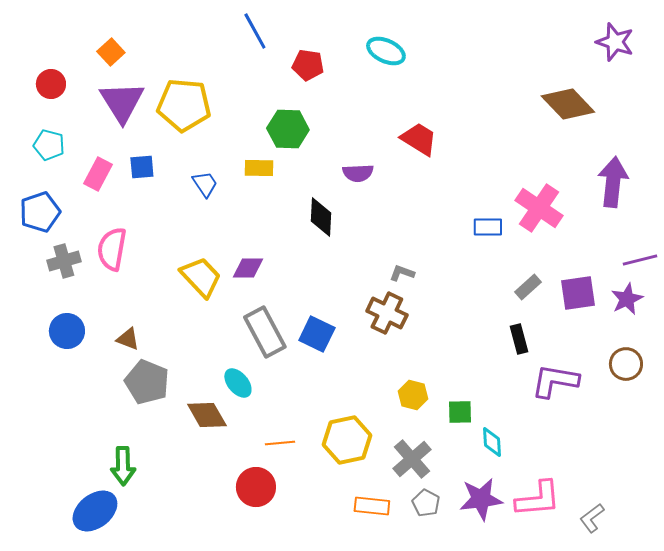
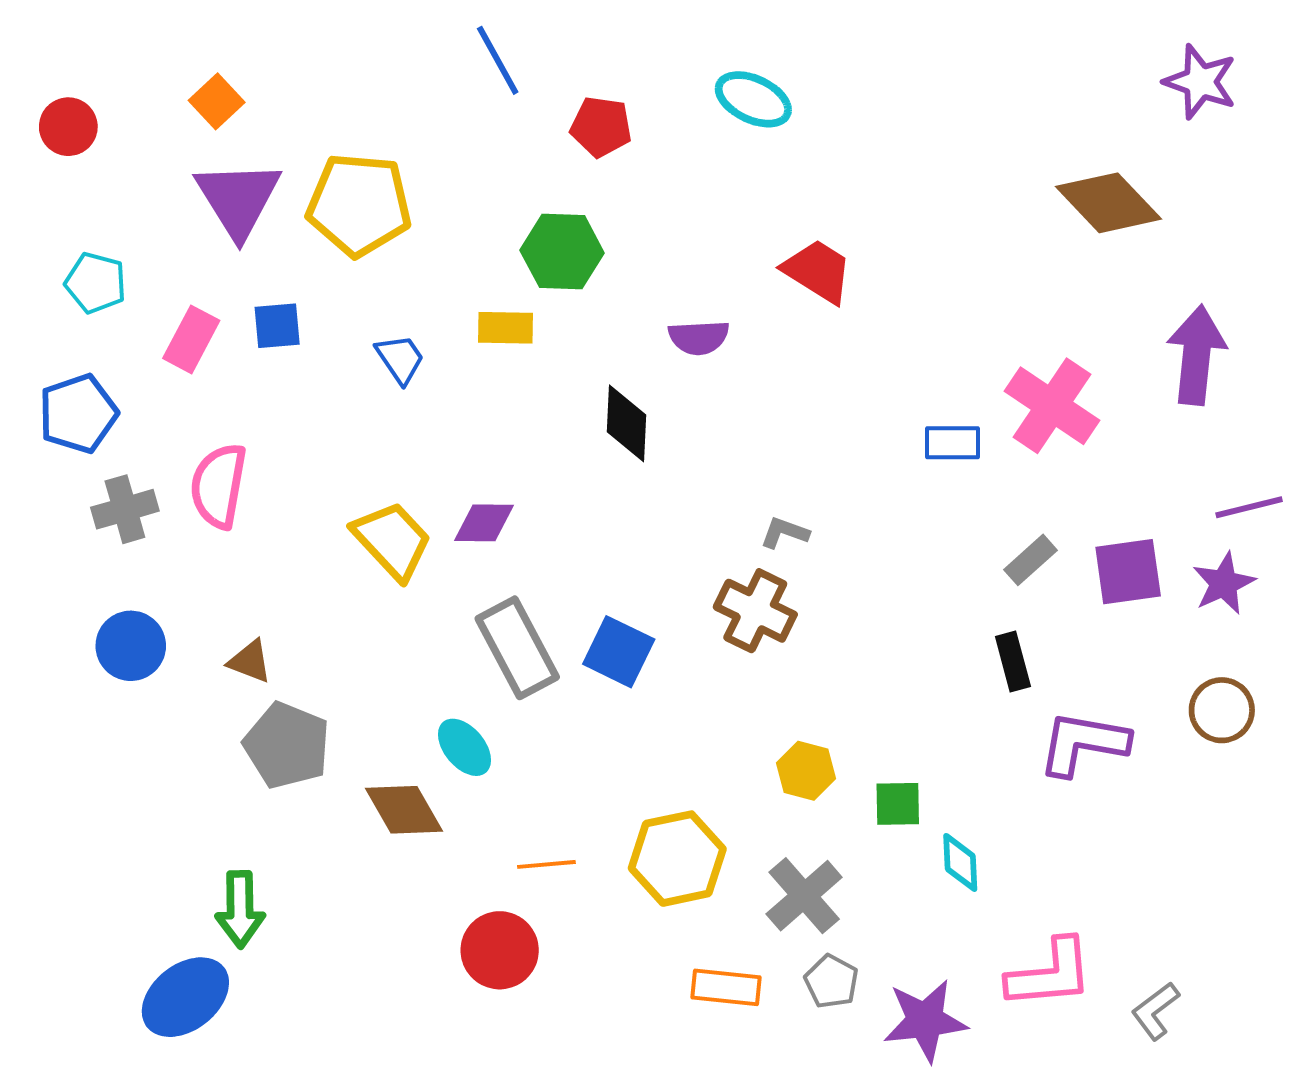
red circle: (51, 84) -> (68, 127), moved
purple star: (481, 499) -> (925, 1021), moved

